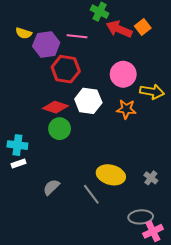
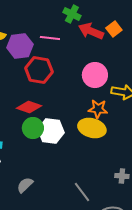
white hexagon: (88, 101) -> (51, 131), moved
yellow ellipse: (111, 175) -> (92, 128), moved
gray cross: (151, 178) -> (122, 176), turned -32
gray line: (91, 194) -> (82, 192), moved

